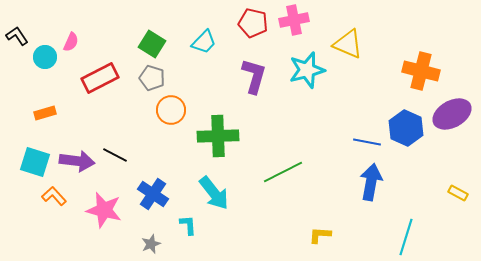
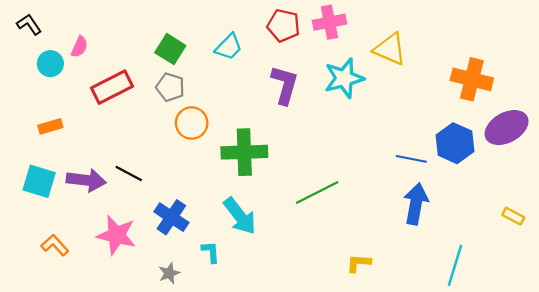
black L-shape: (17, 36) -> (29, 24), moved
orange L-shape: (54, 196) -> (55, 245), moved

